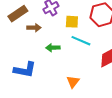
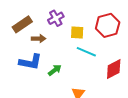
green arrow: (53, 48) -> (55, 70), moved, turned 144
blue L-shape: (25, 70) -> (30, 62), moved

